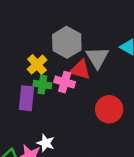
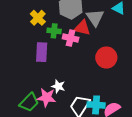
yellow cross: (37, 65) -> (38, 18), moved
green cross: (42, 85) -> (54, 31), moved

